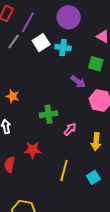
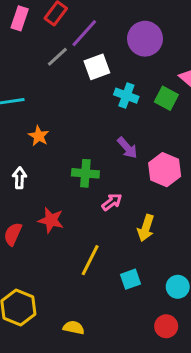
cyan cross: (63, 47) -> (126, 96), moved
green square: (96, 64) -> (166, 98), moved
purple arrow: (78, 82) -> (127, 148), moved

